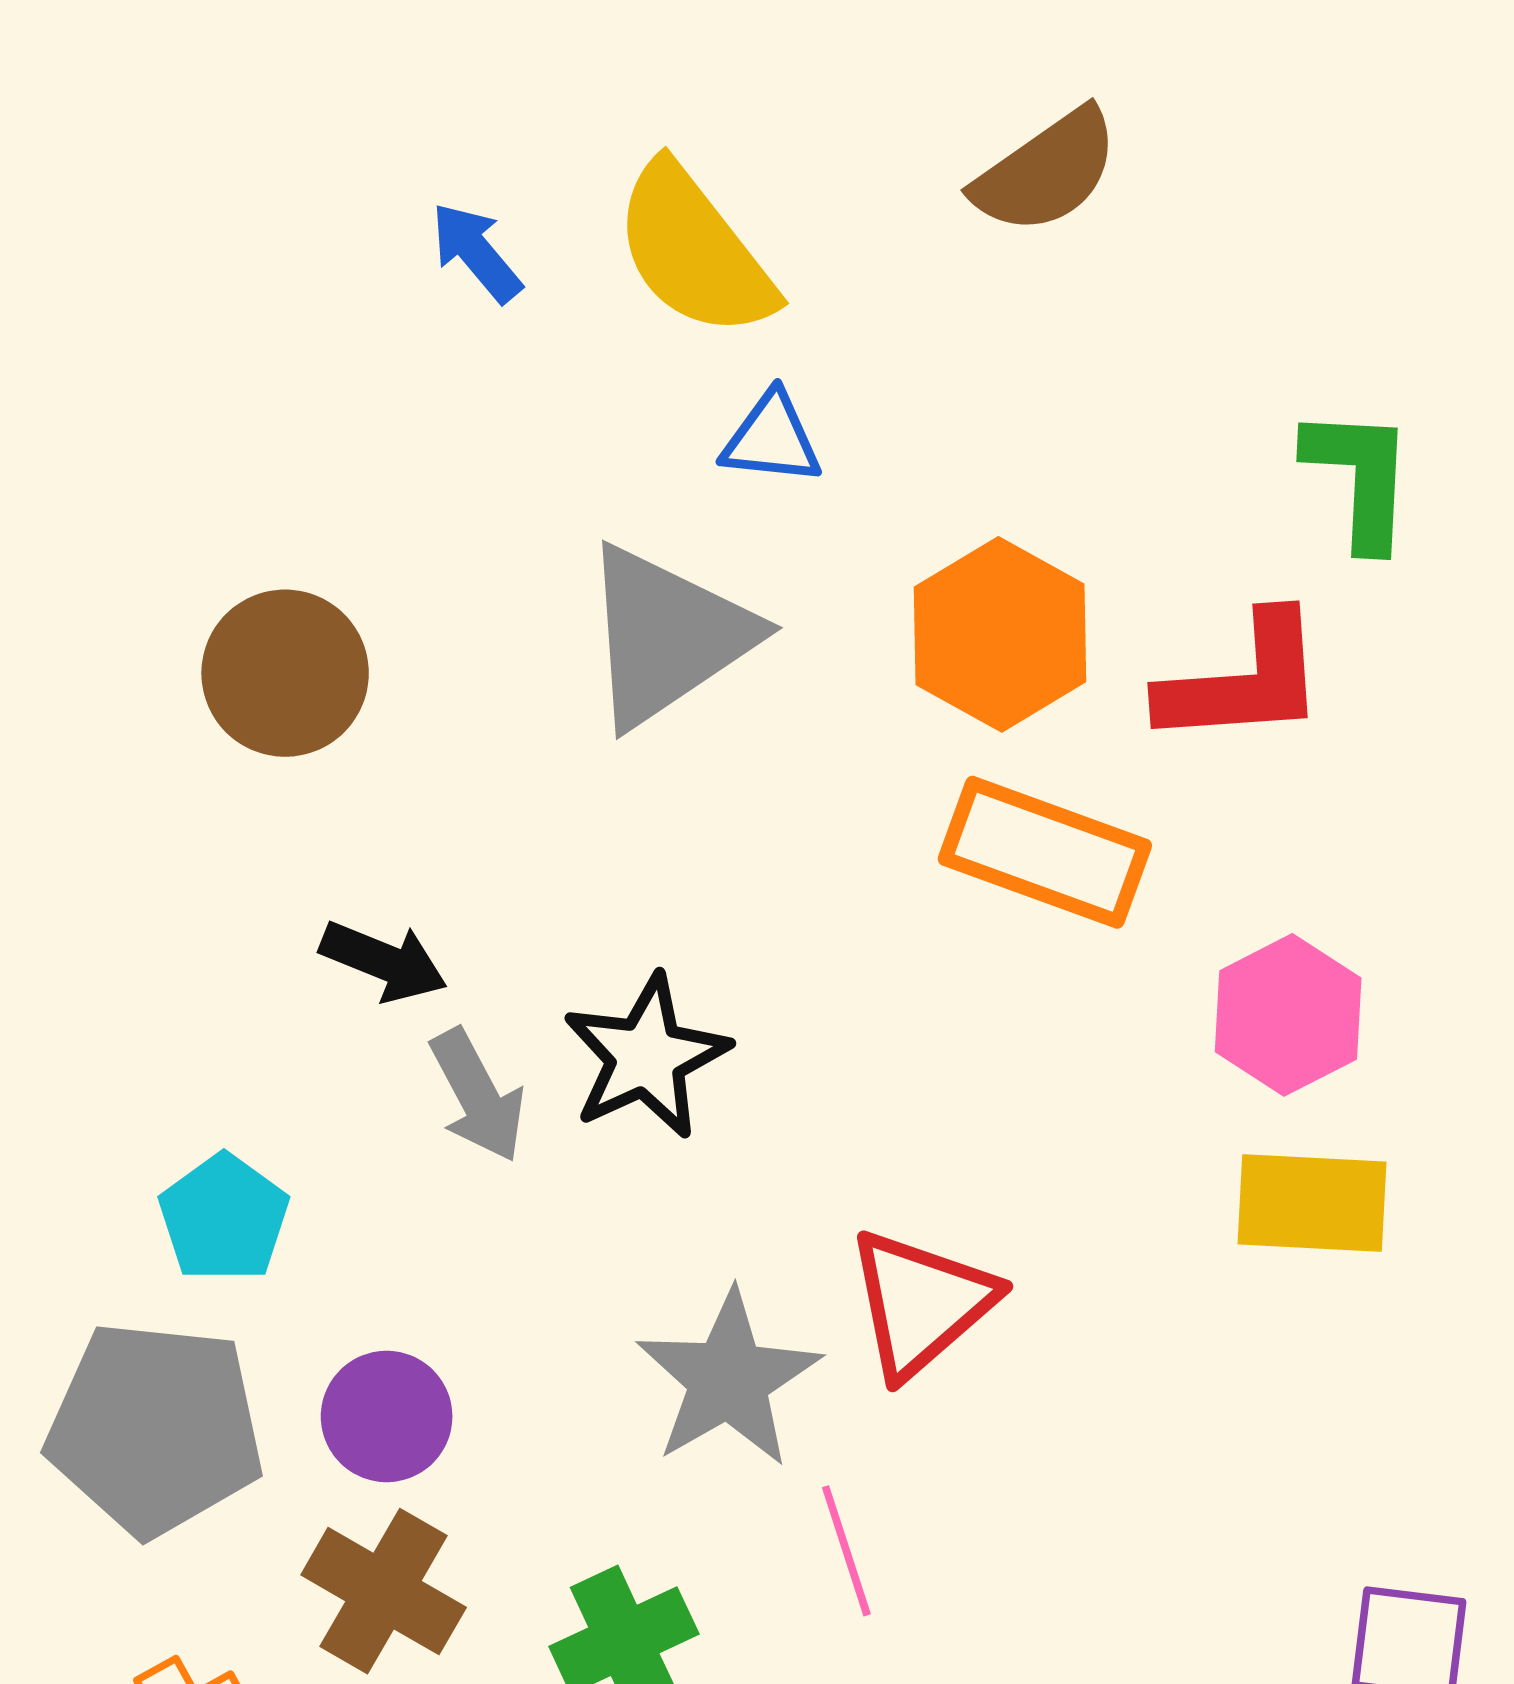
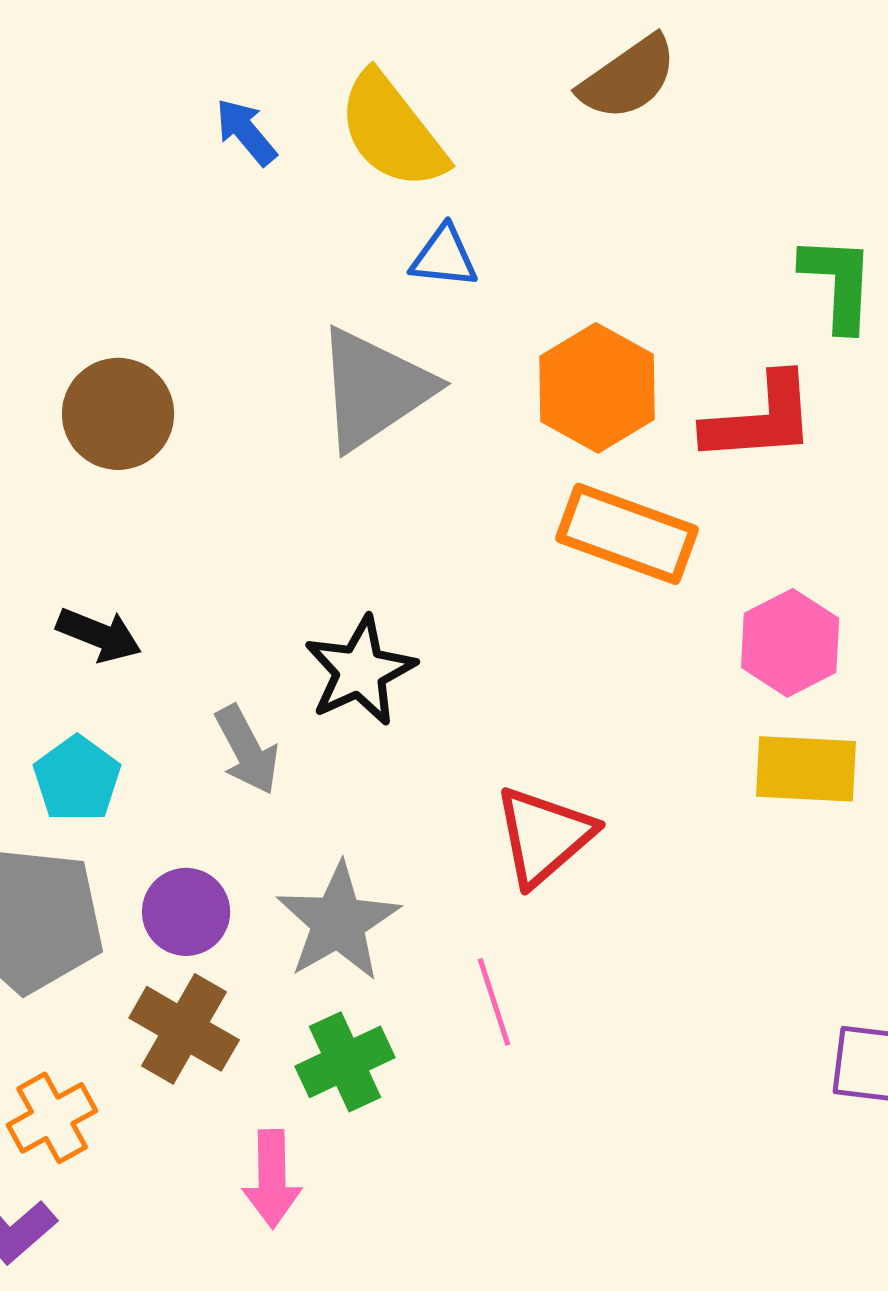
black arrow: (384, 961) -> (99, 635), moved
gray arrow: (478, 1096) -> (247, 750), moved
gray star: (728, 1379) -> (338, 922), moved

